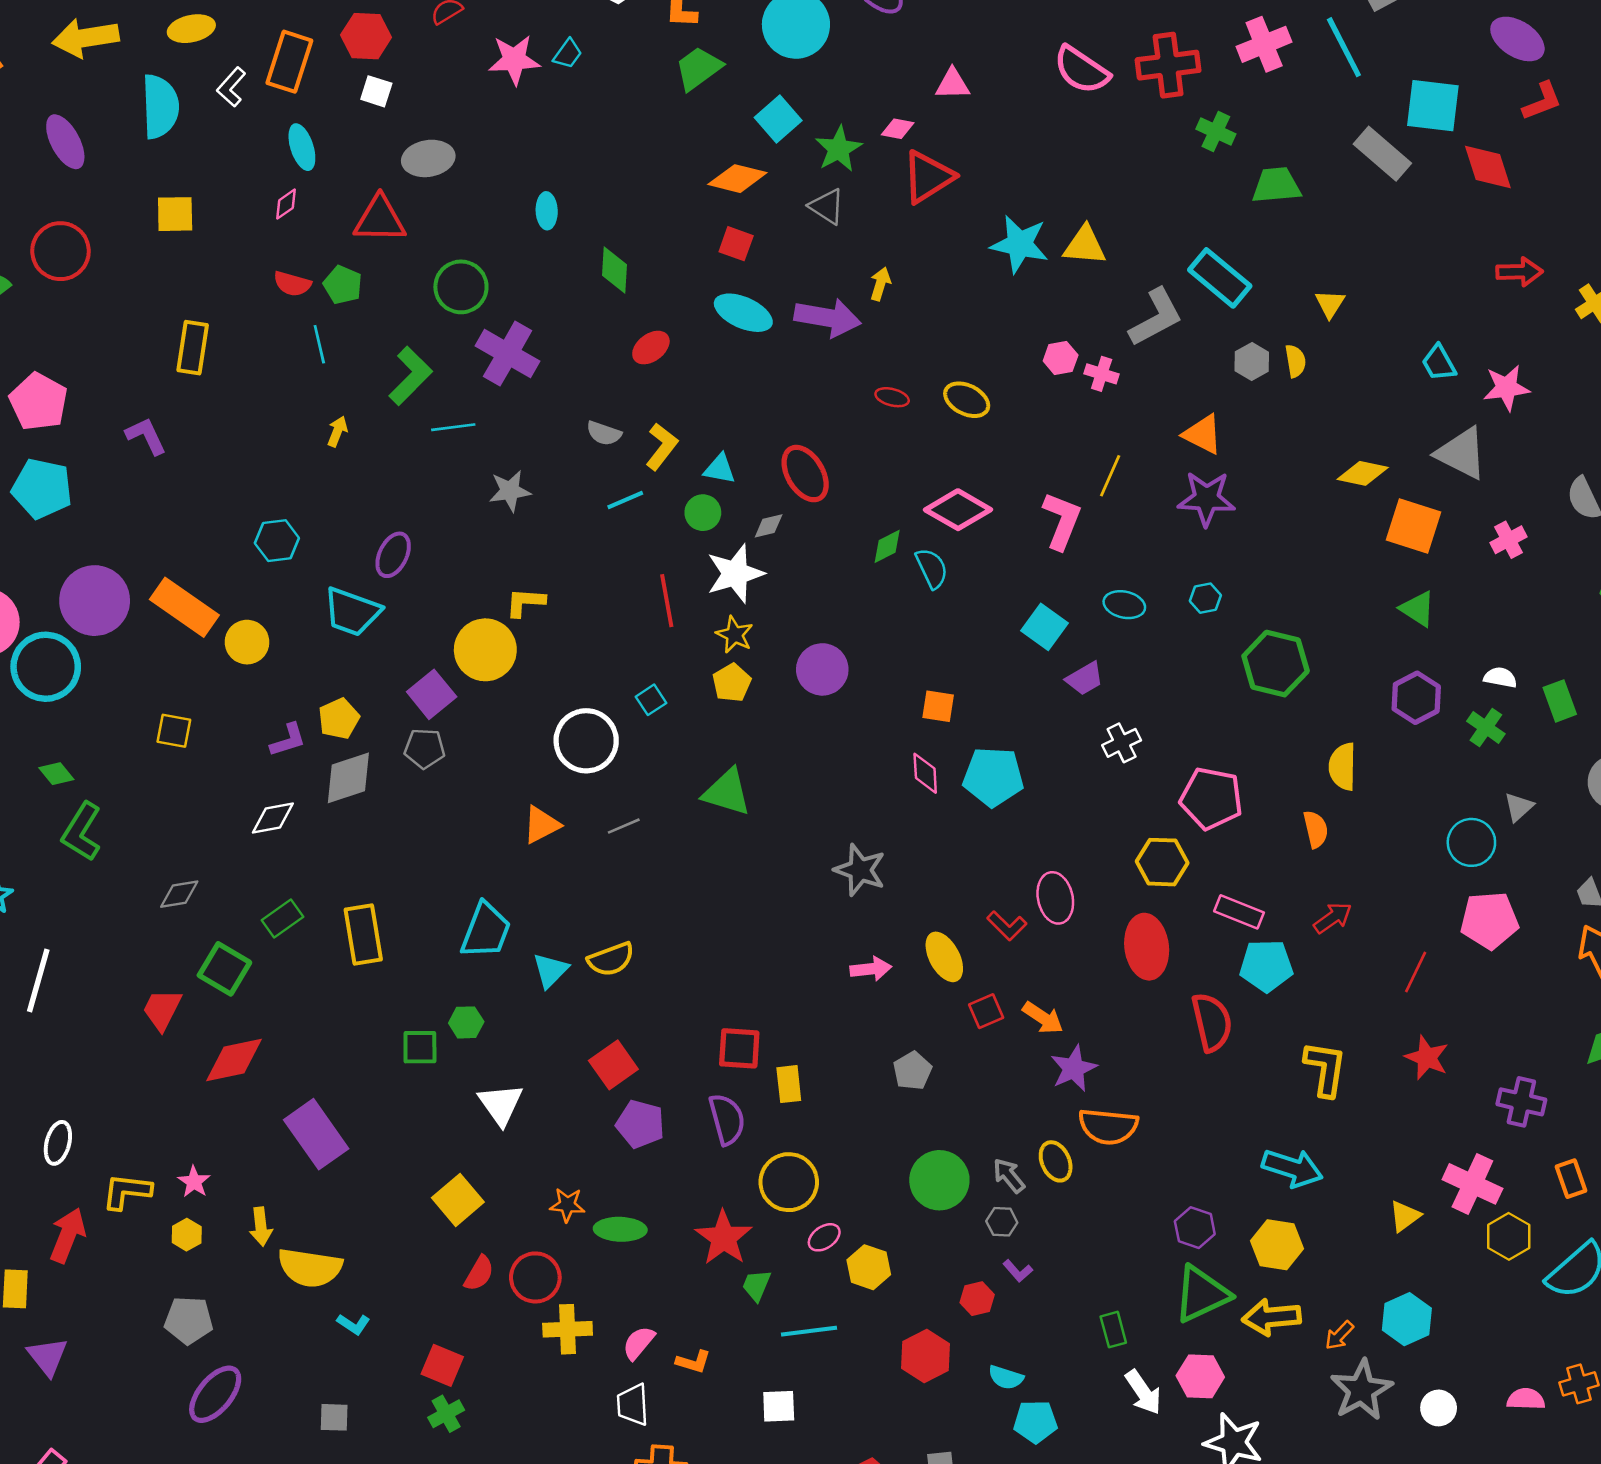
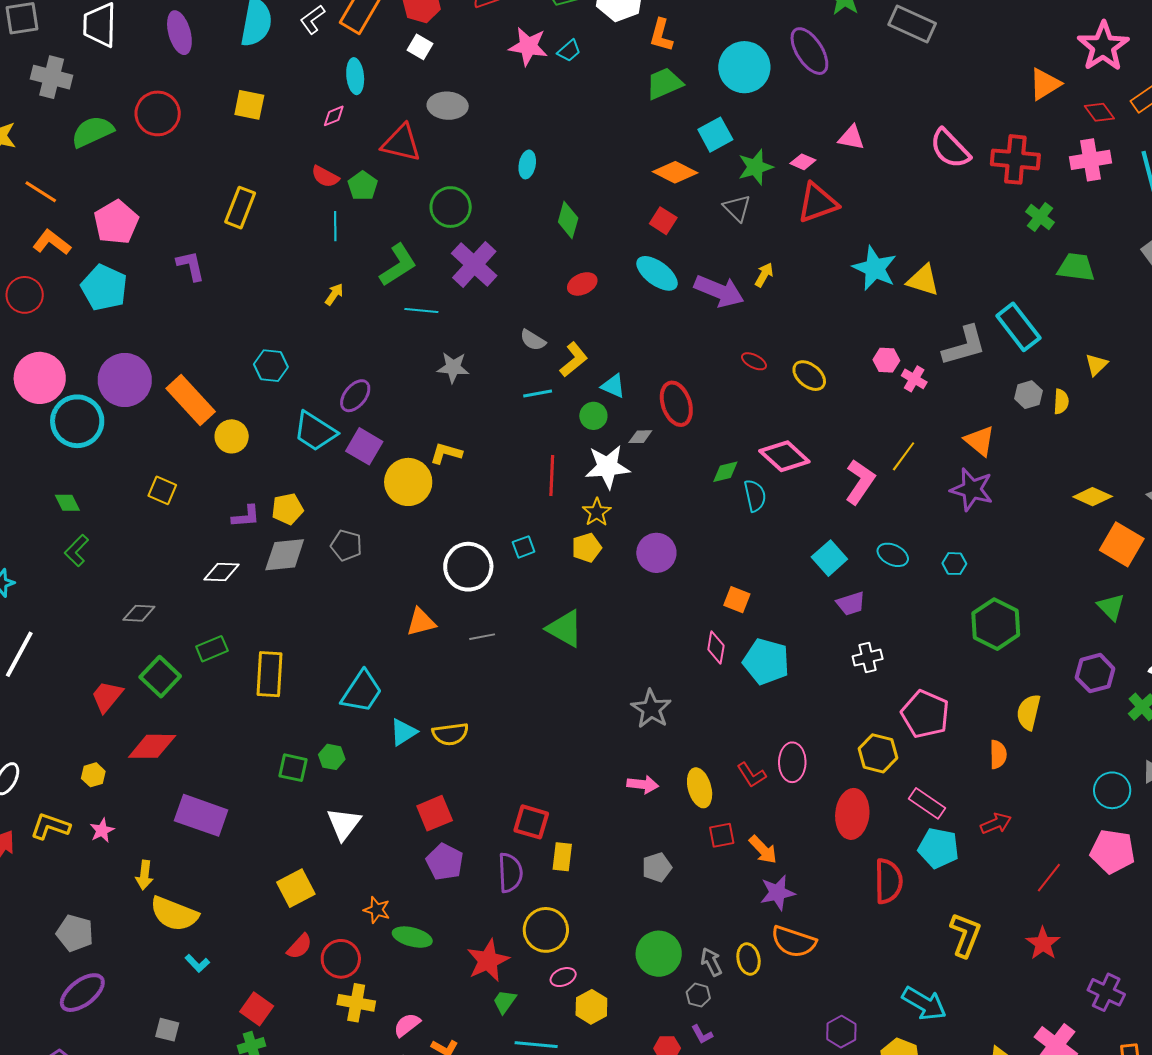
purple square: (432, 694) -> (364, 446), moved, turned -33
green L-shape: (82, 832) -> (77, 550), size x0.7
purple rectangle: (316, 1134) -> (201, 815), turned -48
yellow hexagon: (187, 1235) -> (93, 775), moved

